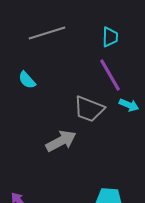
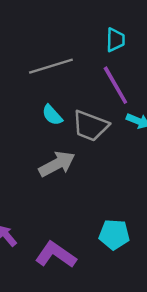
gray line: (47, 33) -> (51, 66), moved
cyan semicircle: (27, 80) -> (52, 115), moved

